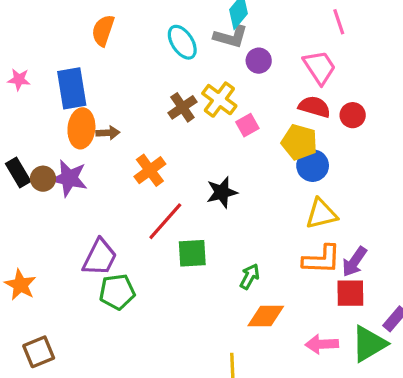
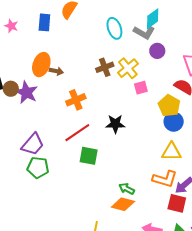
blue rectangle: (72, 88) -> (44, 22), moved, size x0.7
green arrow: (250, 277) -> (127, 189), moved, turned -105

